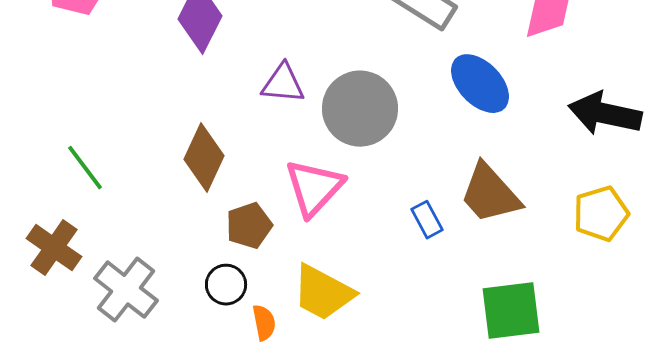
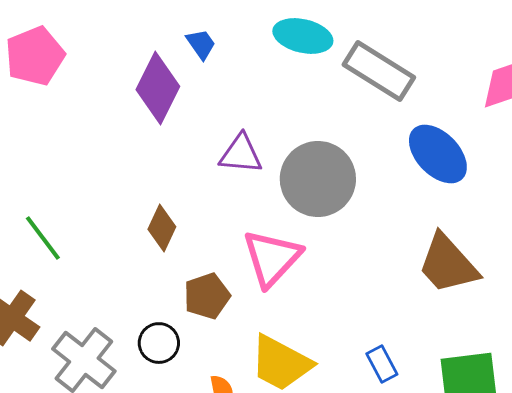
brown diamond: (204, 158) -> (162, 228), size x0.7
blue rectangle: (427, 220) -> (382, 364), moved
black circle: (226, 285) -> (159, 343), moved

